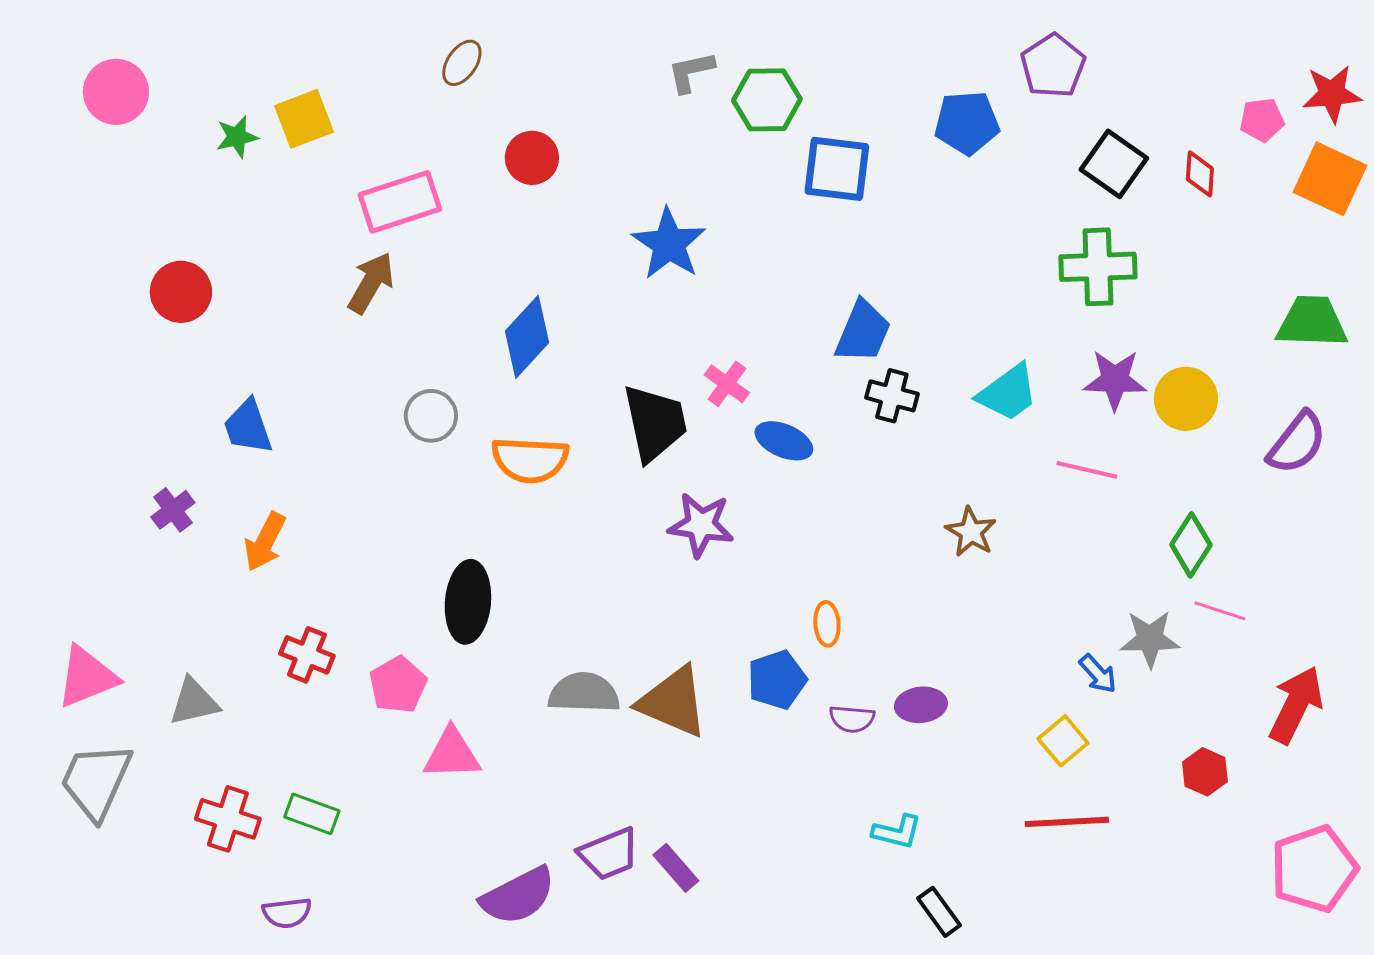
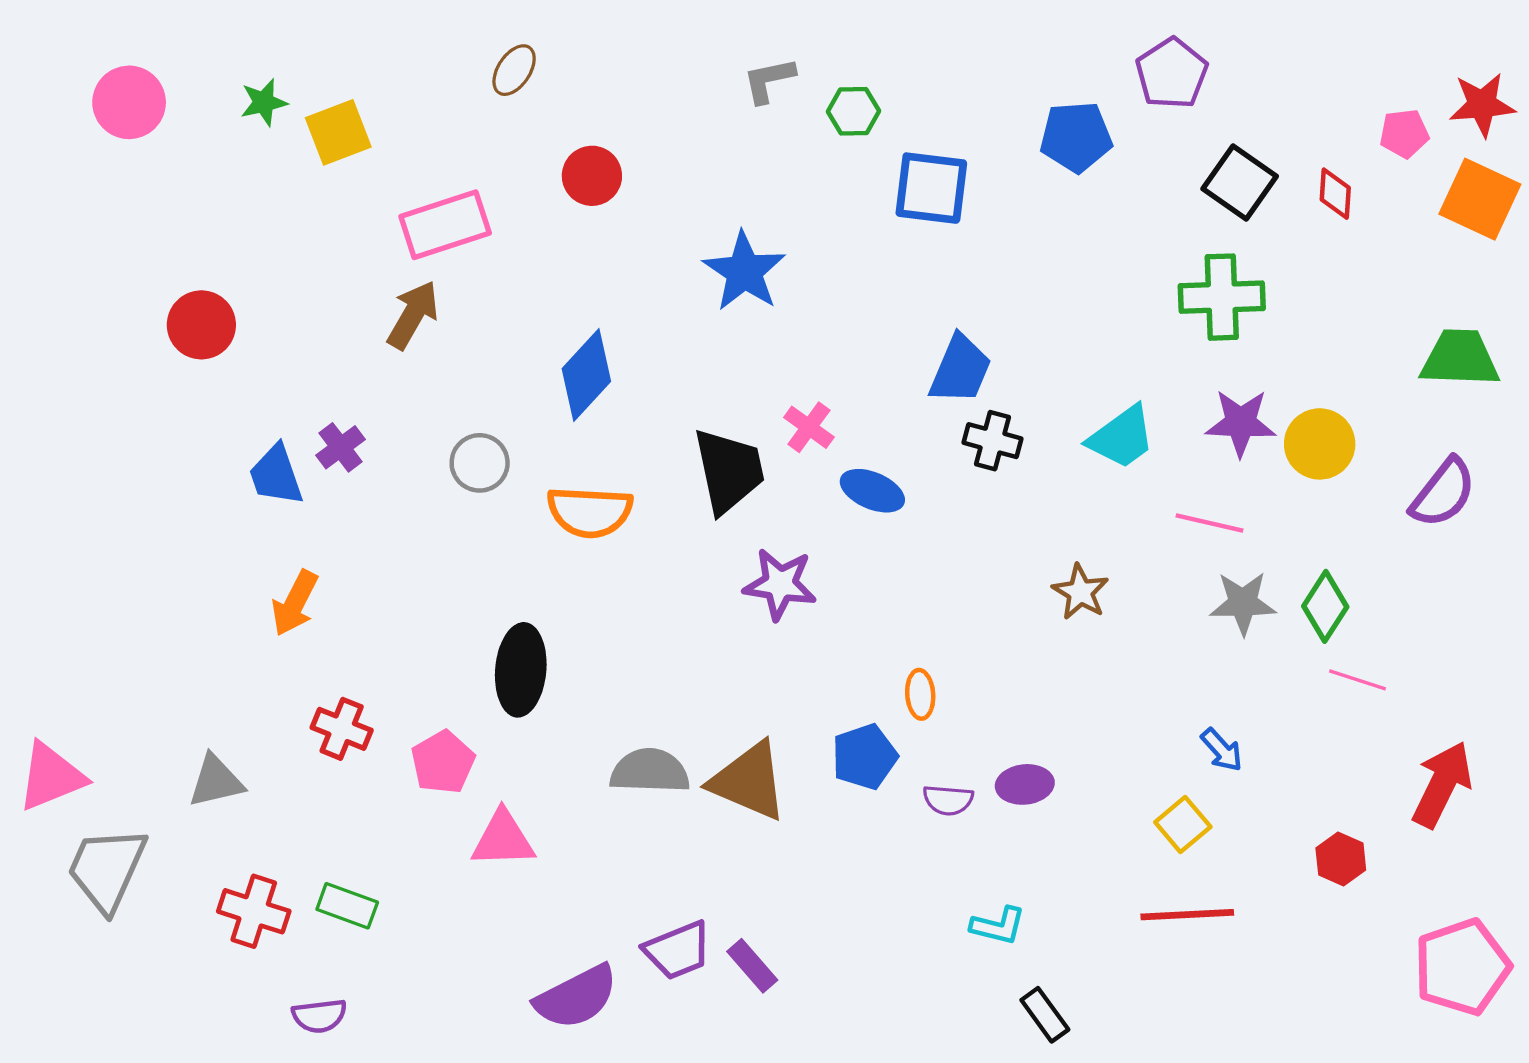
green hexagon: (767, 100) -> (853, 111), size x0.7
green star: (237, 137) -> (264, 102), moved
purple cross: (173, 510) -> (340, 447), moved
gray star: (1150, 639) -> (1243, 603), moved
pink triangle: (87, 677) -> (51, 777), moved

